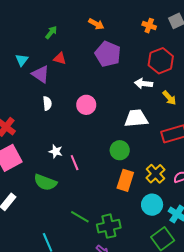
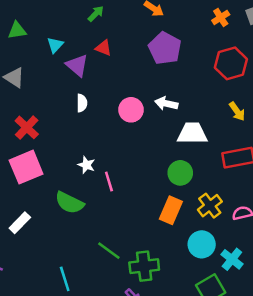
orange cross: (149, 26) -> (221, 17), turned 32
white arrow: (144, 84) -> (166, 103), moved
green circle: (120, 150) -> (180, 173), moved

